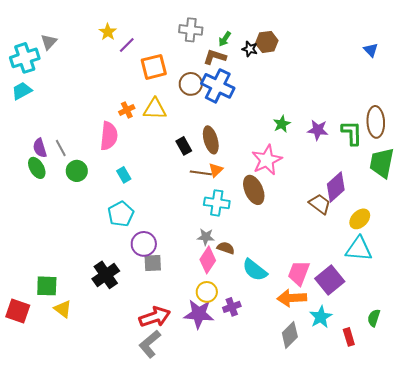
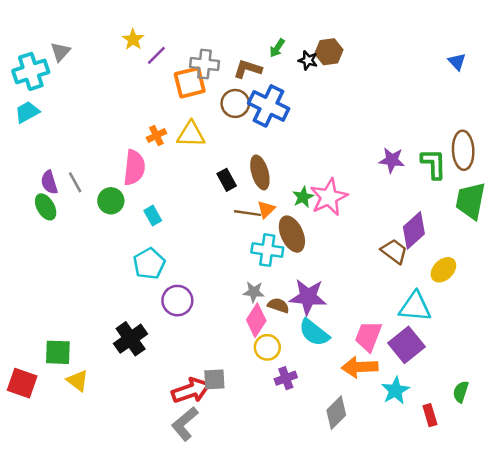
gray cross: (191, 30) -> (204, 64), moved
brown L-shape: (215, 57) -> (248, 69), moved
green star: (282, 124) -> (303, 197), moved
green circle: (77, 171) -> (111, 201), moved
brown ellipse: (254, 190) -> (292, 234), moved
cyan triangle: (359, 249) -> (415, 307), moved
gray square: (153, 263) -> (214, 379), moved
yellow circle: (207, 292) -> (267, 347), moved
purple star: (199, 314) -> (308, 297), moved
gray diamond: (290, 335) -> (336, 413), moved

